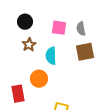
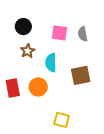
brown square: (85, 52) -> (81, 75), moved
red rectangle: (18, 94) -> (13, 88), moved

